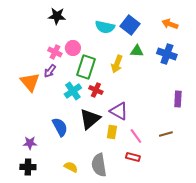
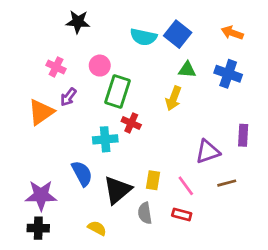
pink cross: (55, 52) -> (56, 67), moved
yellow arrow: (117, 64) -> (174, 98), moved
orange triangle: (30, 82) -> (41, 112), turned 35
cyan cross: (73, 91) -> (105, 139), moved, turned 30
purple triangle: (119, 111) -> (208, 152), moved, turned -48
black triangle: (90, 119) -> (117, 190), moved
purple star: (30, 143) -> (41, 195), size x1.6
gray semicircle: (99, 165) -> (145, 213), moved, size x0.7

